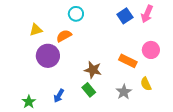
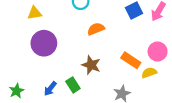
orange semicircle: (64, 36) -> (96, 29), moved
yellow semicircle: (146, 84) -> (149, 73), moved, turned 88
green rectangle: (89, 90) -> (73, 85), moved

